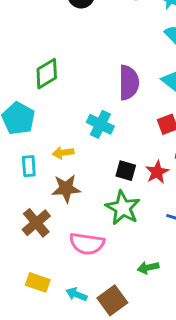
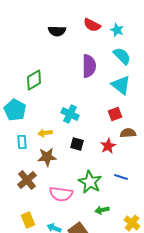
purple semicircle: (129, 83) -> (89, 66), moved
black square: (126, 171) -> (77, 144), moved
green star: (123, 208) -> (90, 182), moved
yellow rectangle: (38, 282) -> (28, 220), turned 49

